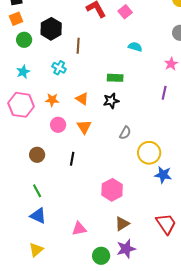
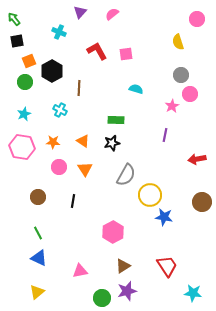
pink square: (125, 12) -> (126, 54), turned 32
orange square: (16, 19) -> (29, 61), moved
gray semicircle: (125, 133) -> (126, 175), size x1.6

